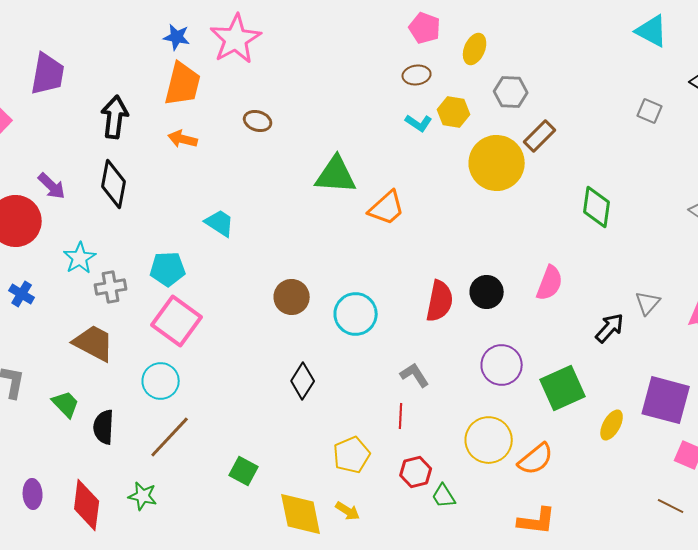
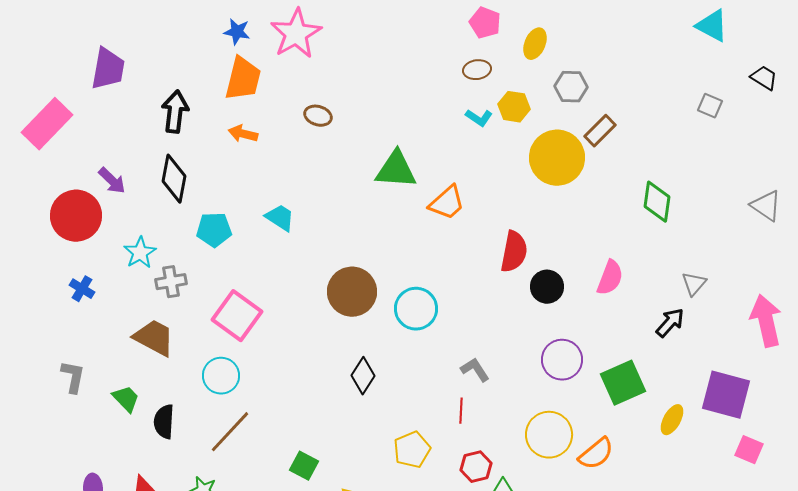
cyan pentagon: (168, 269) -> (214, 230), moved
brown circle: (292, 297) -> (352, 292), size x1.4
red semicircle: (440, 301) -> (514, 252), moved
gray triangle: (648, 303) -> (694, 284), moved

